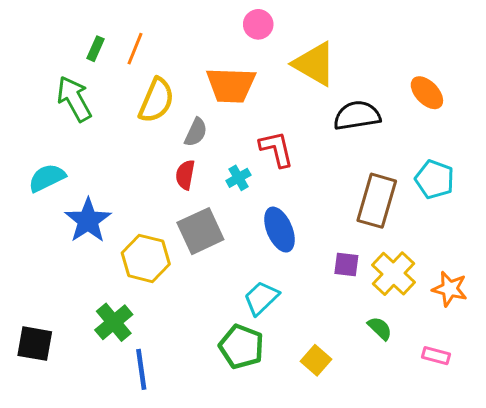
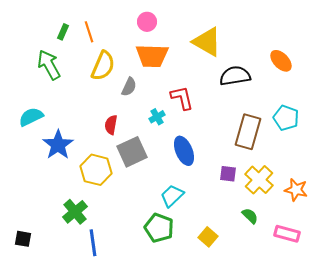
pink circle: (258, 24) -> (147, 22), moved
orange line: (135, 49) -> (89, 32), turned -40
red semicircle: (185, 175) -> (111, 125), moved
black square: (35, 344) -> (23, 239), moved, size x0.7
pink rectangle: (436, 356) -> (287, 234), size x1.4

